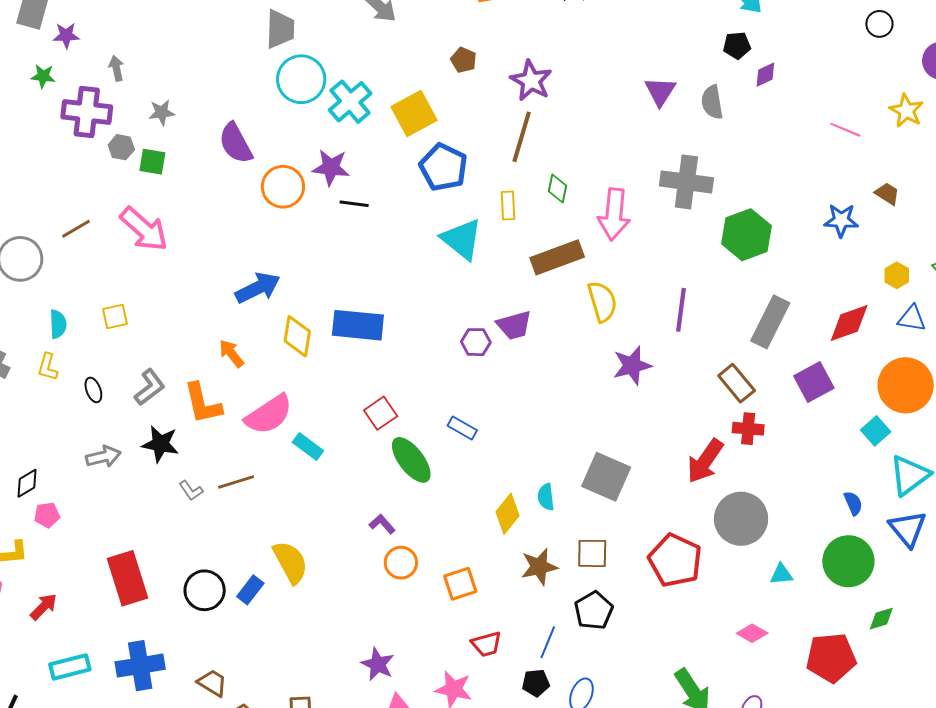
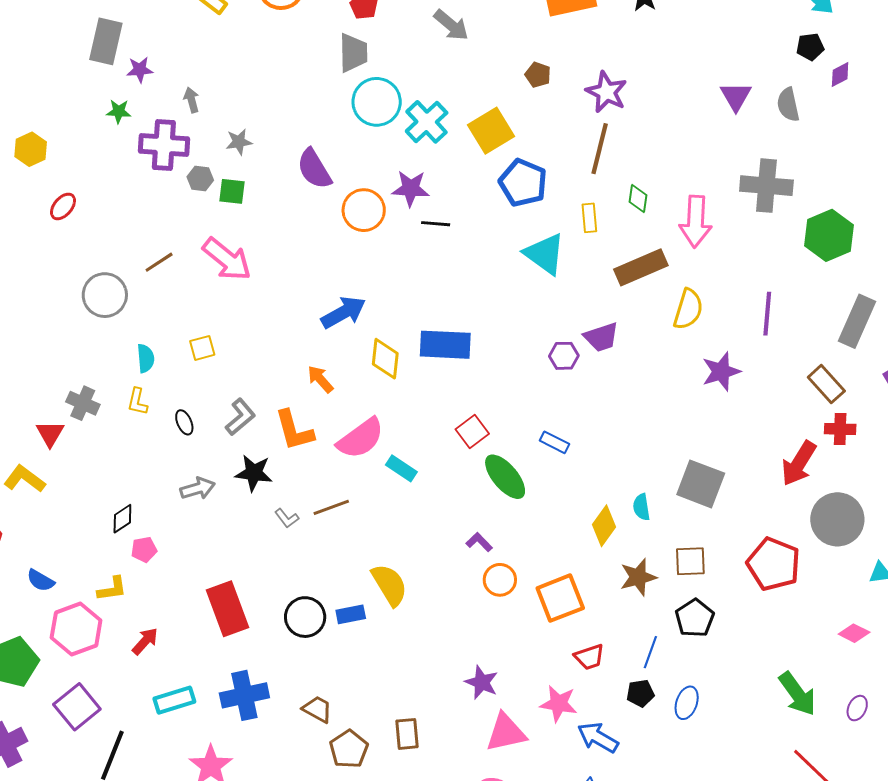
yellow semicircle: (602, 302) -> (688, 309), turned 36
orange square: (460, 584) -> (560, 598), size x1.4
blue rectangle: (250, 590) -> (351, 614), turned 44

